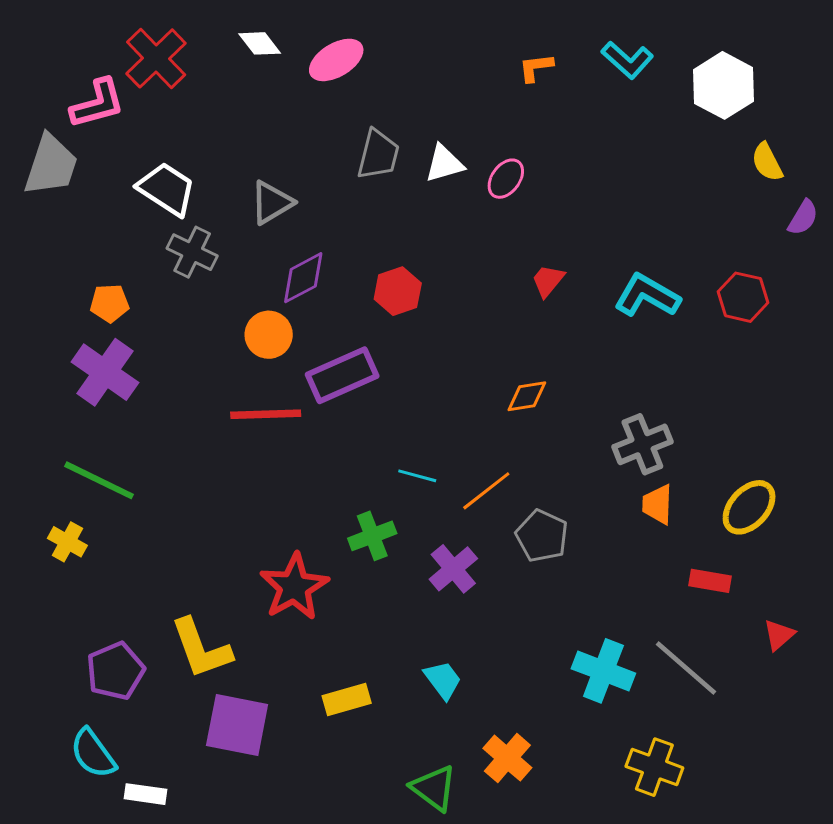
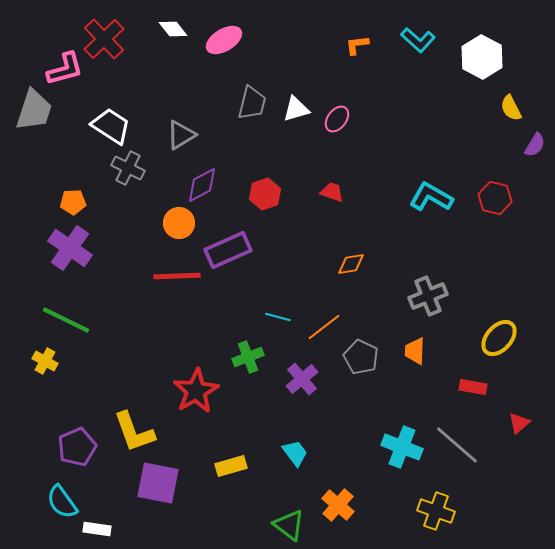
red trapezoid: (548, 281) -> (332, 192), moved, turned 70
orange trapezoid: (657, 504) -> (415, 351), moved

